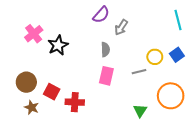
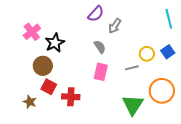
gray semicircle: (105, 50) -> (100, 47), turned -32
brown circle: (26, 82) -> (43, 66), moved
green triangle: (140, 111) -> (133, 105), size x1.6

